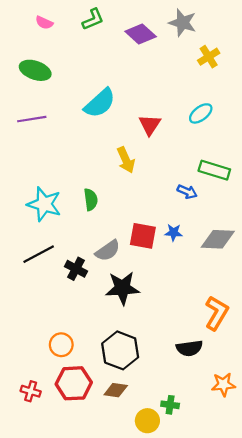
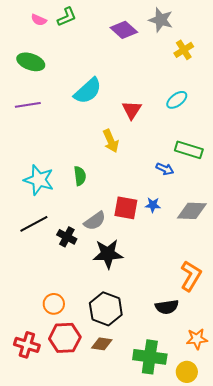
green L-shape: (93, 19) -> (67, 17), moved
red cross: (31, 391) -> (27, 345), size x1.4
green cross: (170, 405) -> (150, 357), size x2.0
yellow circle: (147, 421) -> (187, 372), moved

